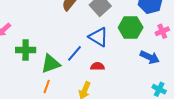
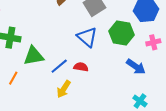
blue line: (75, 53) -> (59, 66), moved
orange line: (47, 86) -> (13, 78), moved

